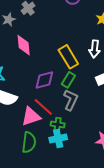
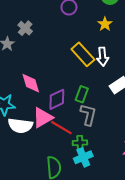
pink diamond: (24, 45) -> (31, 83), moved
yellow rectangle: (68, 57) -> (83, 54), moved
pink triangle: (31, 116) -> (43, 118), moved

